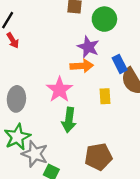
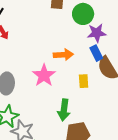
purple star: (88, 47) -> (97, 33), moved, turned -30
green arrow: (69, 120) -> (64, 110), moved

